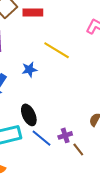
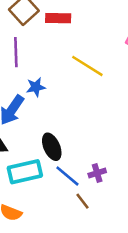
blue star: (29, 70) -> (36, 87), moved
brown line: (78, 150) -> (83, 201), moved

